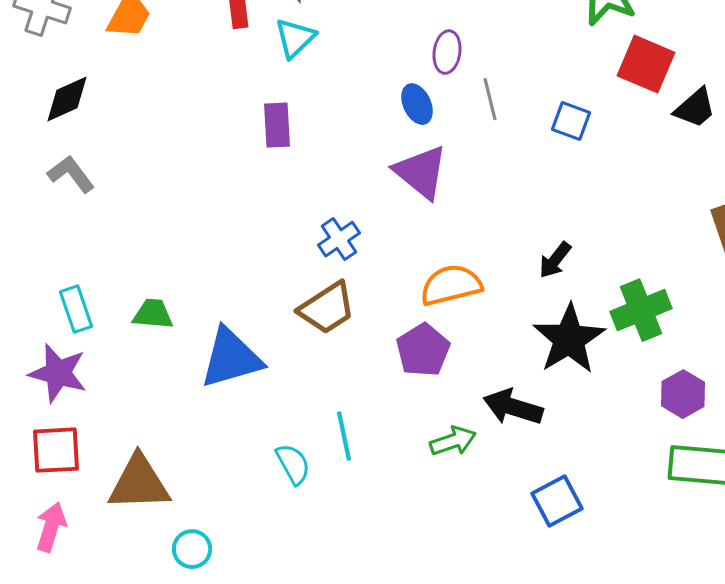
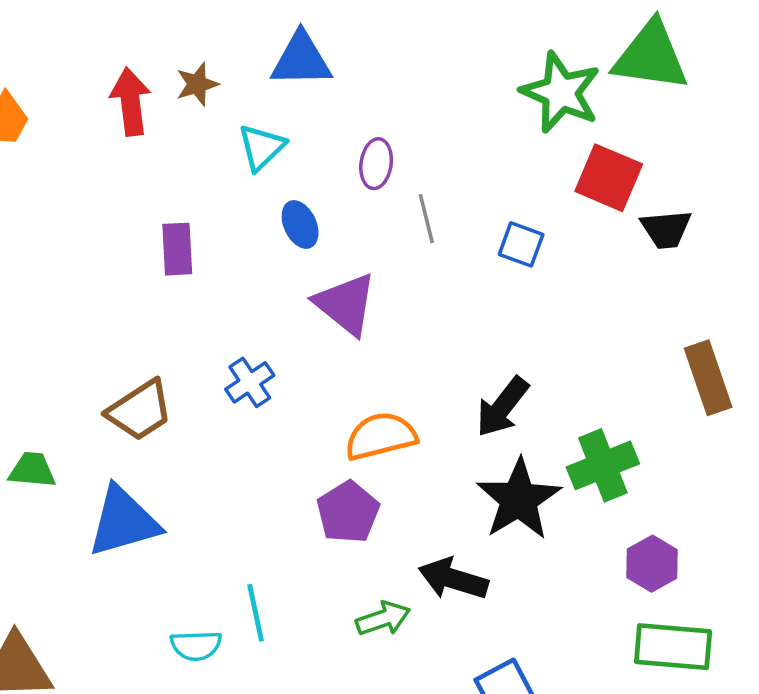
cyan triangle: (295, 38) -> (261, 147), moved
blue ellipse: (417, 104) -> (300, 225), moved
black trapezoid: (695, 108) -> (666, 229), turned 36
black arrow: (555, 260) -> (502, 407), size x1.4
brown trapezoid: (327, 308) -> (140, 410), moved
cyan semicircle: (293, 464) -> (196, 645), turned 117

